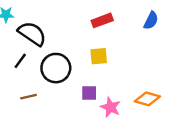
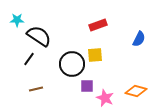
blue semicircle: (151, 20) -> (139, 39), moved
black circle: (56, 68) -> (72, 64), moved

